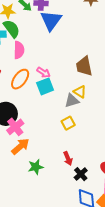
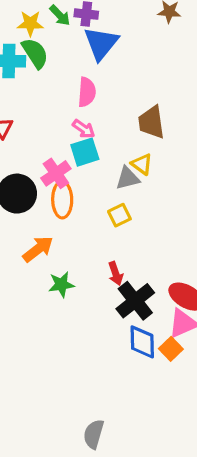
pink semicircle: (19, 50) -> (87, 92), moved
orange ellipse: (20, 79) -> (62, 200), moved, turned -40
pink cross: (15, 127) -> (56, 173), moved
black cross: (81, 174) -> (135, 301), size x1.6

